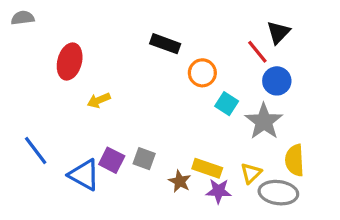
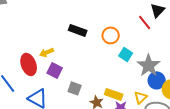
black rectangle: (165, 44) -> (78, 30), moved
red ellipse: (70, 62) -> (29, 64), moved, turned -35
blue circle: (277, 81) -> (157, 80), moved
purple square: (112, 160) -> (55, 70), moved

